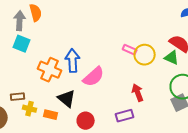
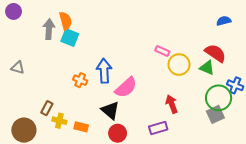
cyan square: (22, 44) -> (70, 37), moved
pink rectangle: (130, 50) -> (162, 51), moved
orange cross: (50, 70) -> (80, 80), size x0.6
brown rectangle: (18, 97) -> (47, 108), turned -56
black triangle: (67, 99) -> (110, 110), moved

